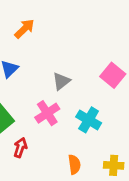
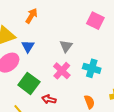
pink square: (113, 75) -> (95, 21), moved
red arrow: (20, 148) -> (49, 99), turned -80

